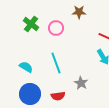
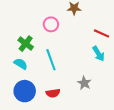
green cross: (31, 24) -> (26, 44), moved
gray star: (81, 83) -> (84, 83), moved

